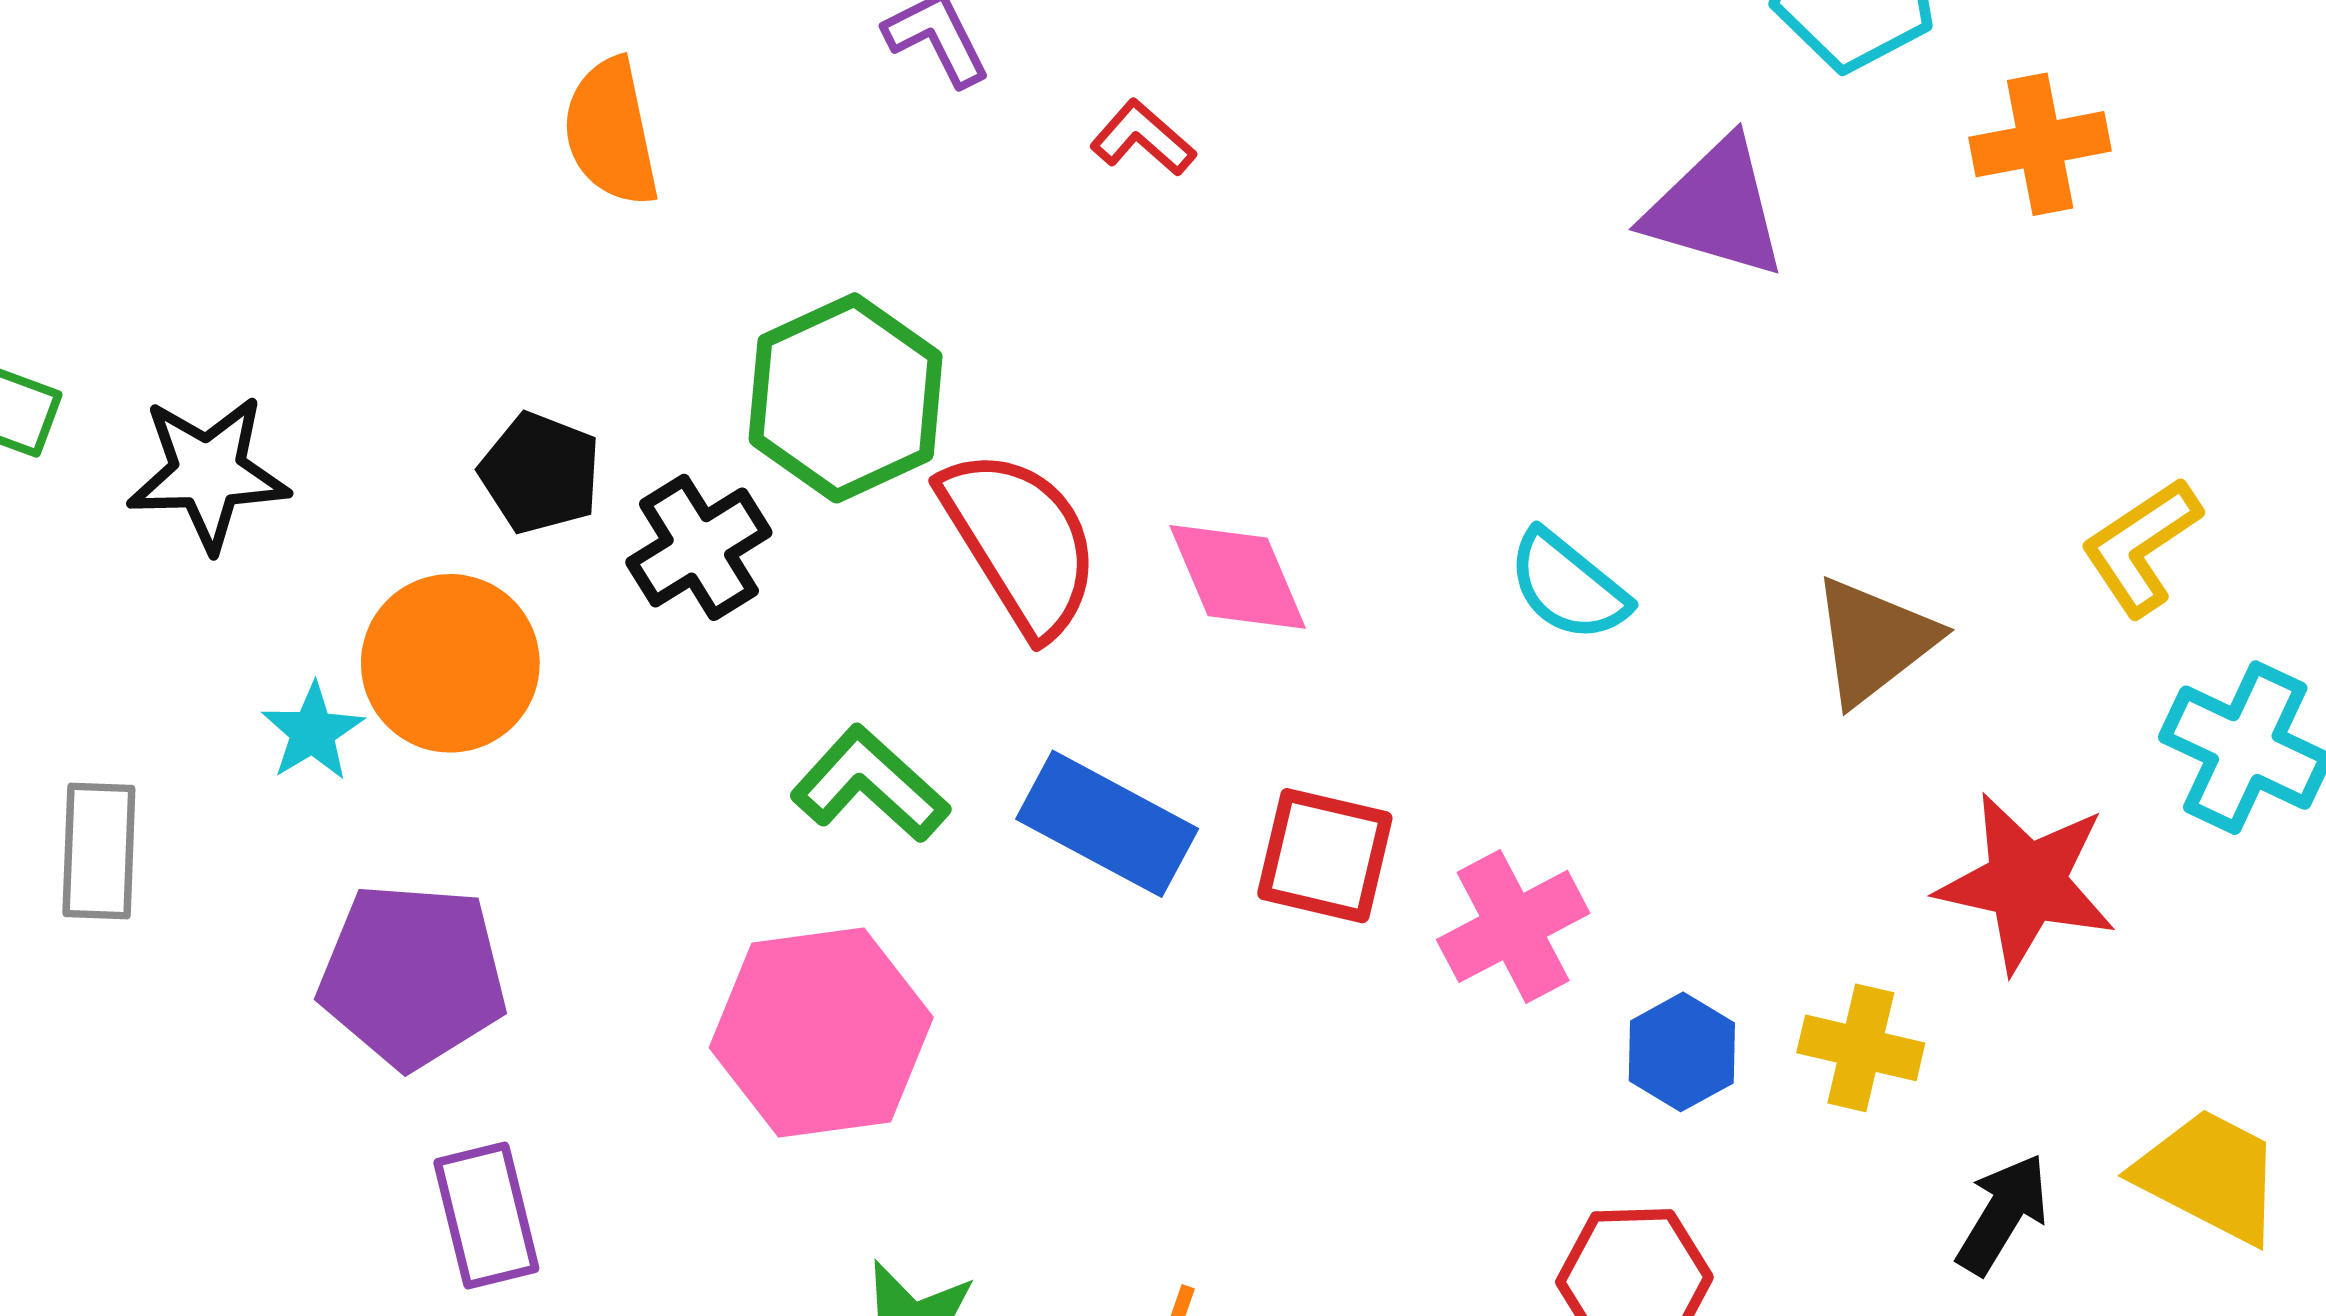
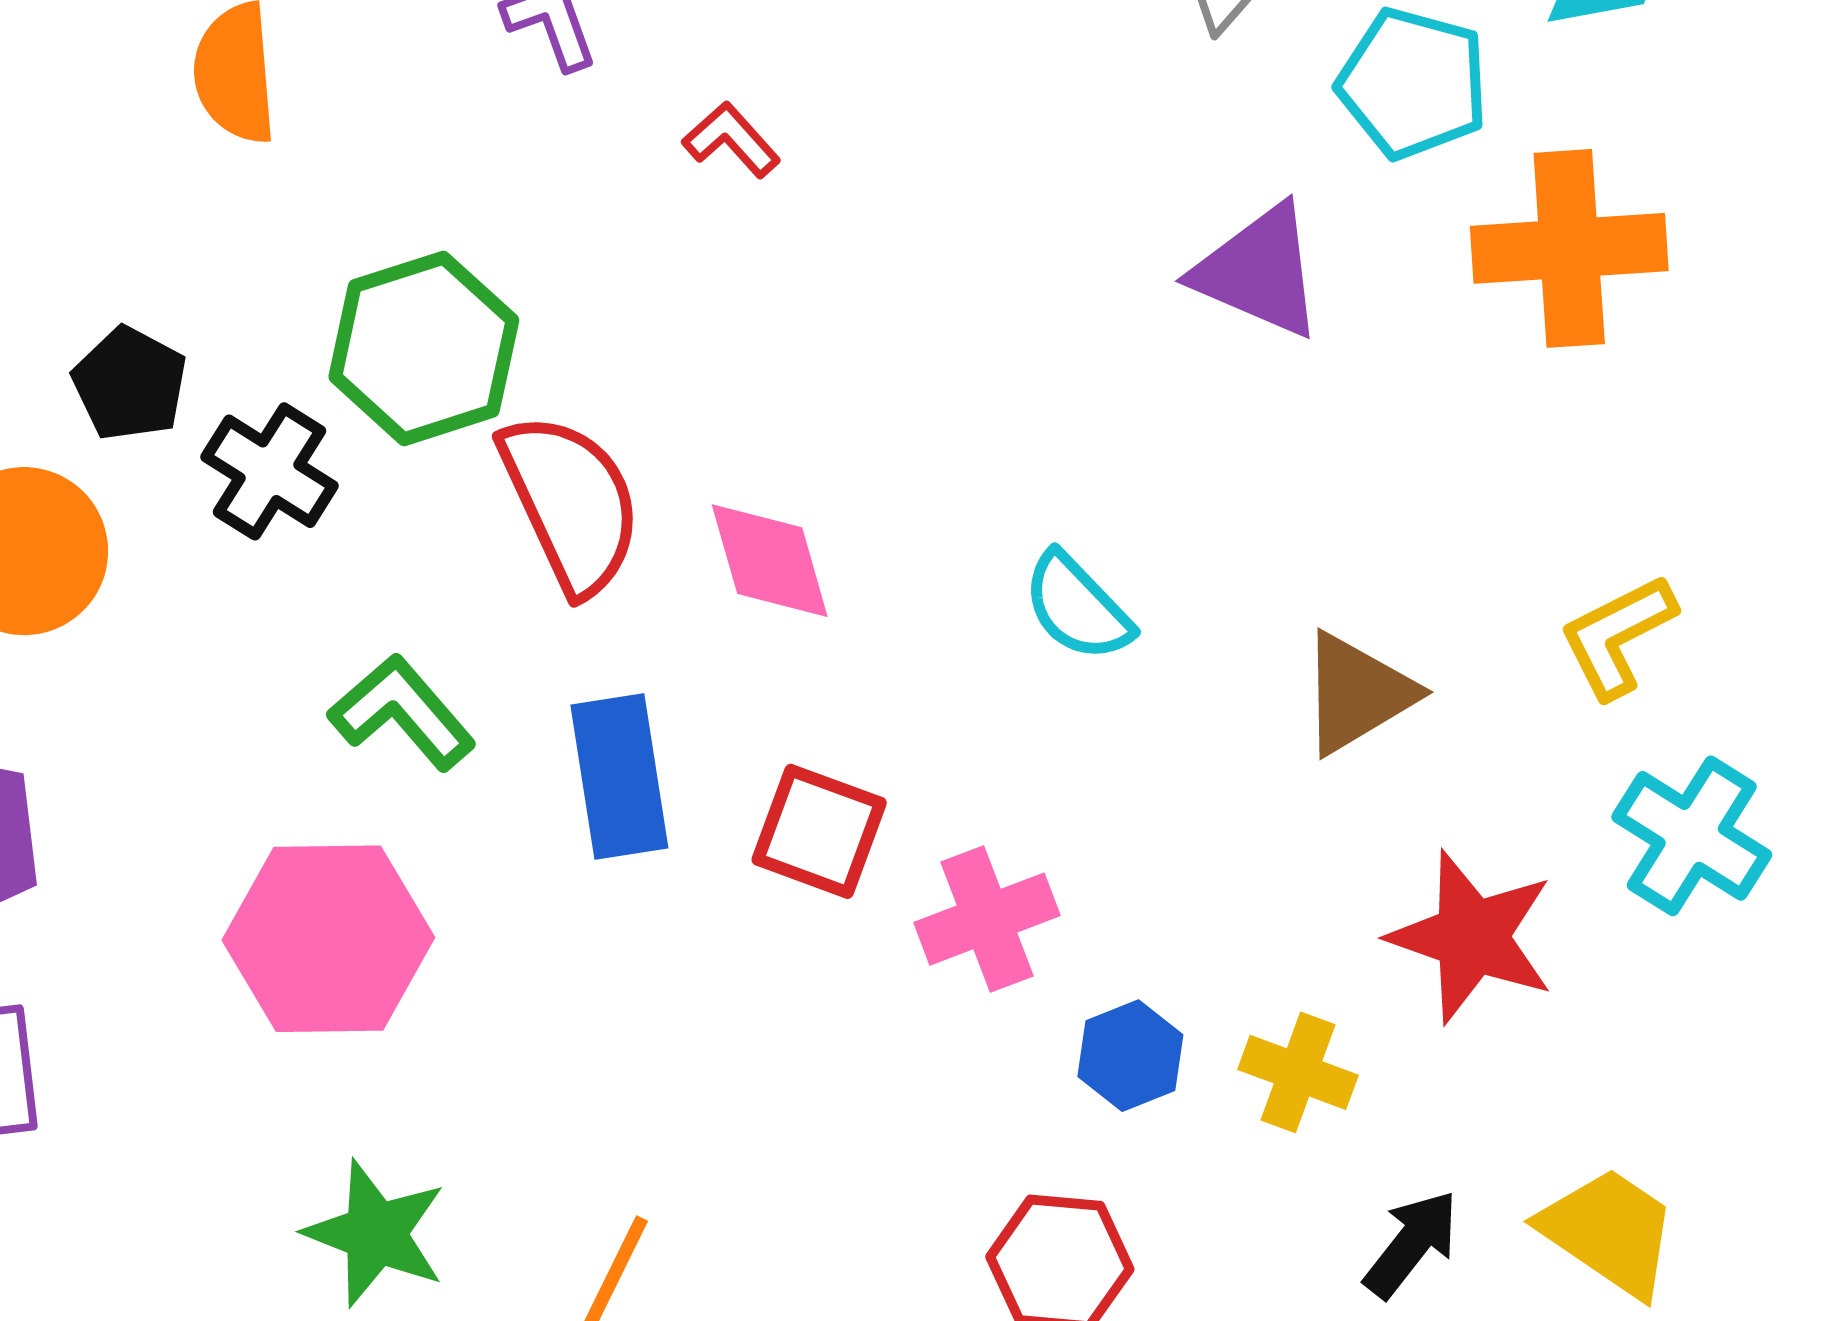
orange cross: (2040, 144) -> (1569, 248), size x1.5
black cross: (699, 547) -> (270, 471), turned -33
blue rectangle: (1107, 824) -> (619, 777), turned 46

